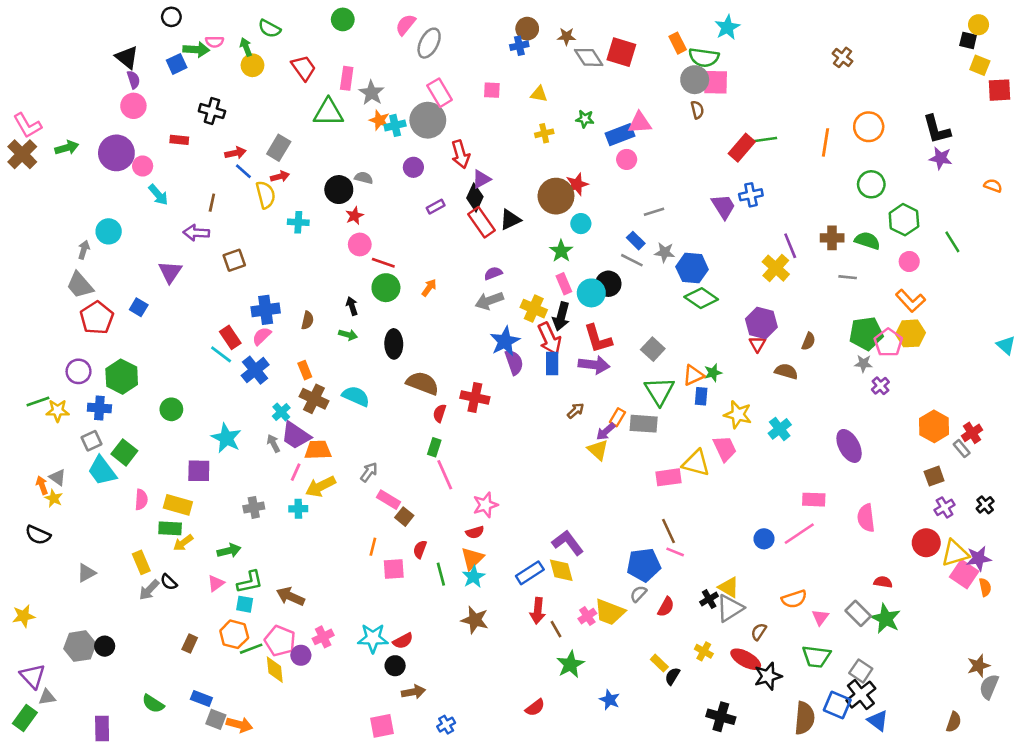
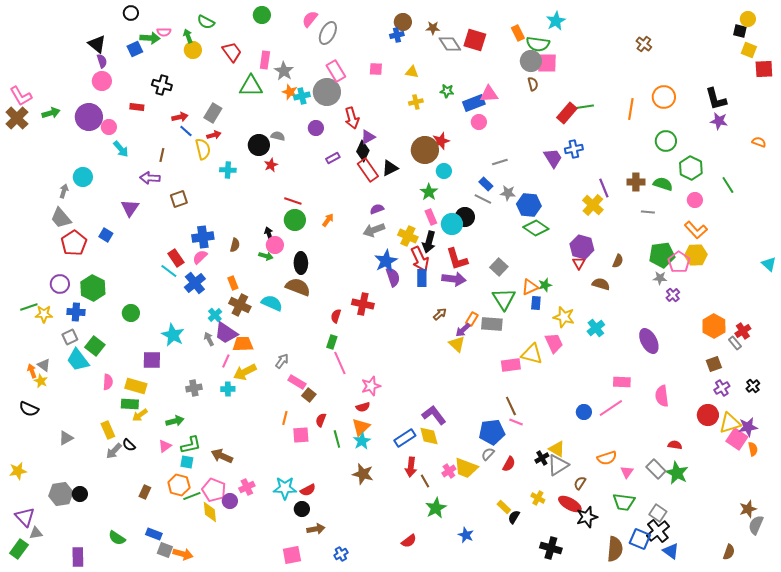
pink circle: (360, 244) -> (275, 245), moved
brown semicircle: (423, 383) -> (298, 287), moved

